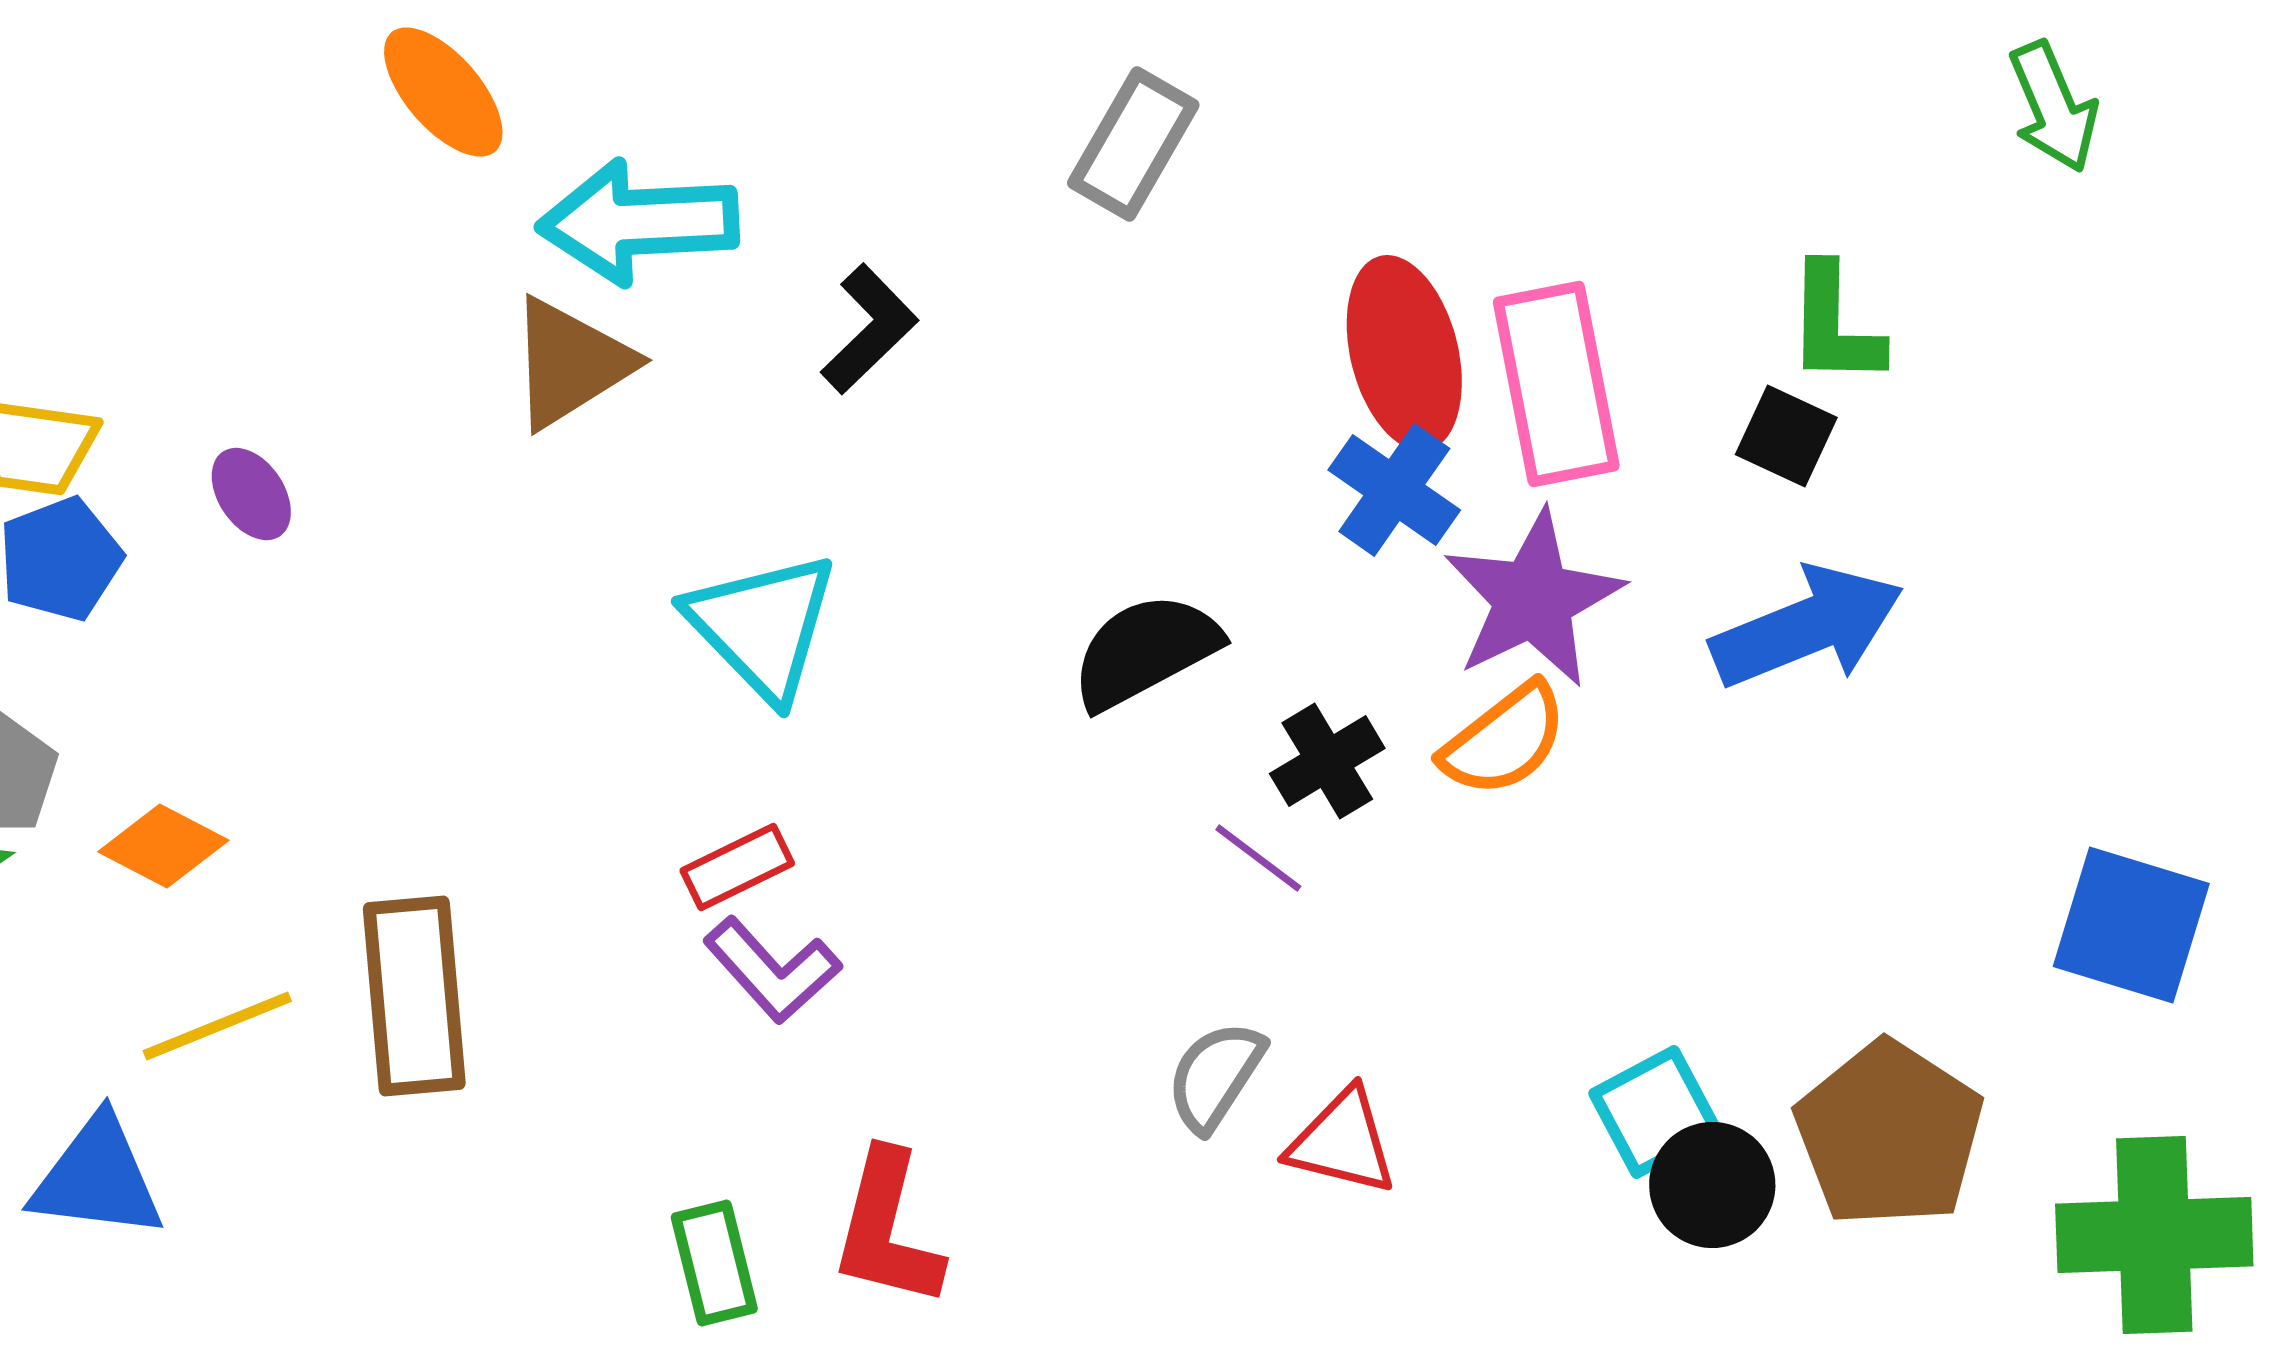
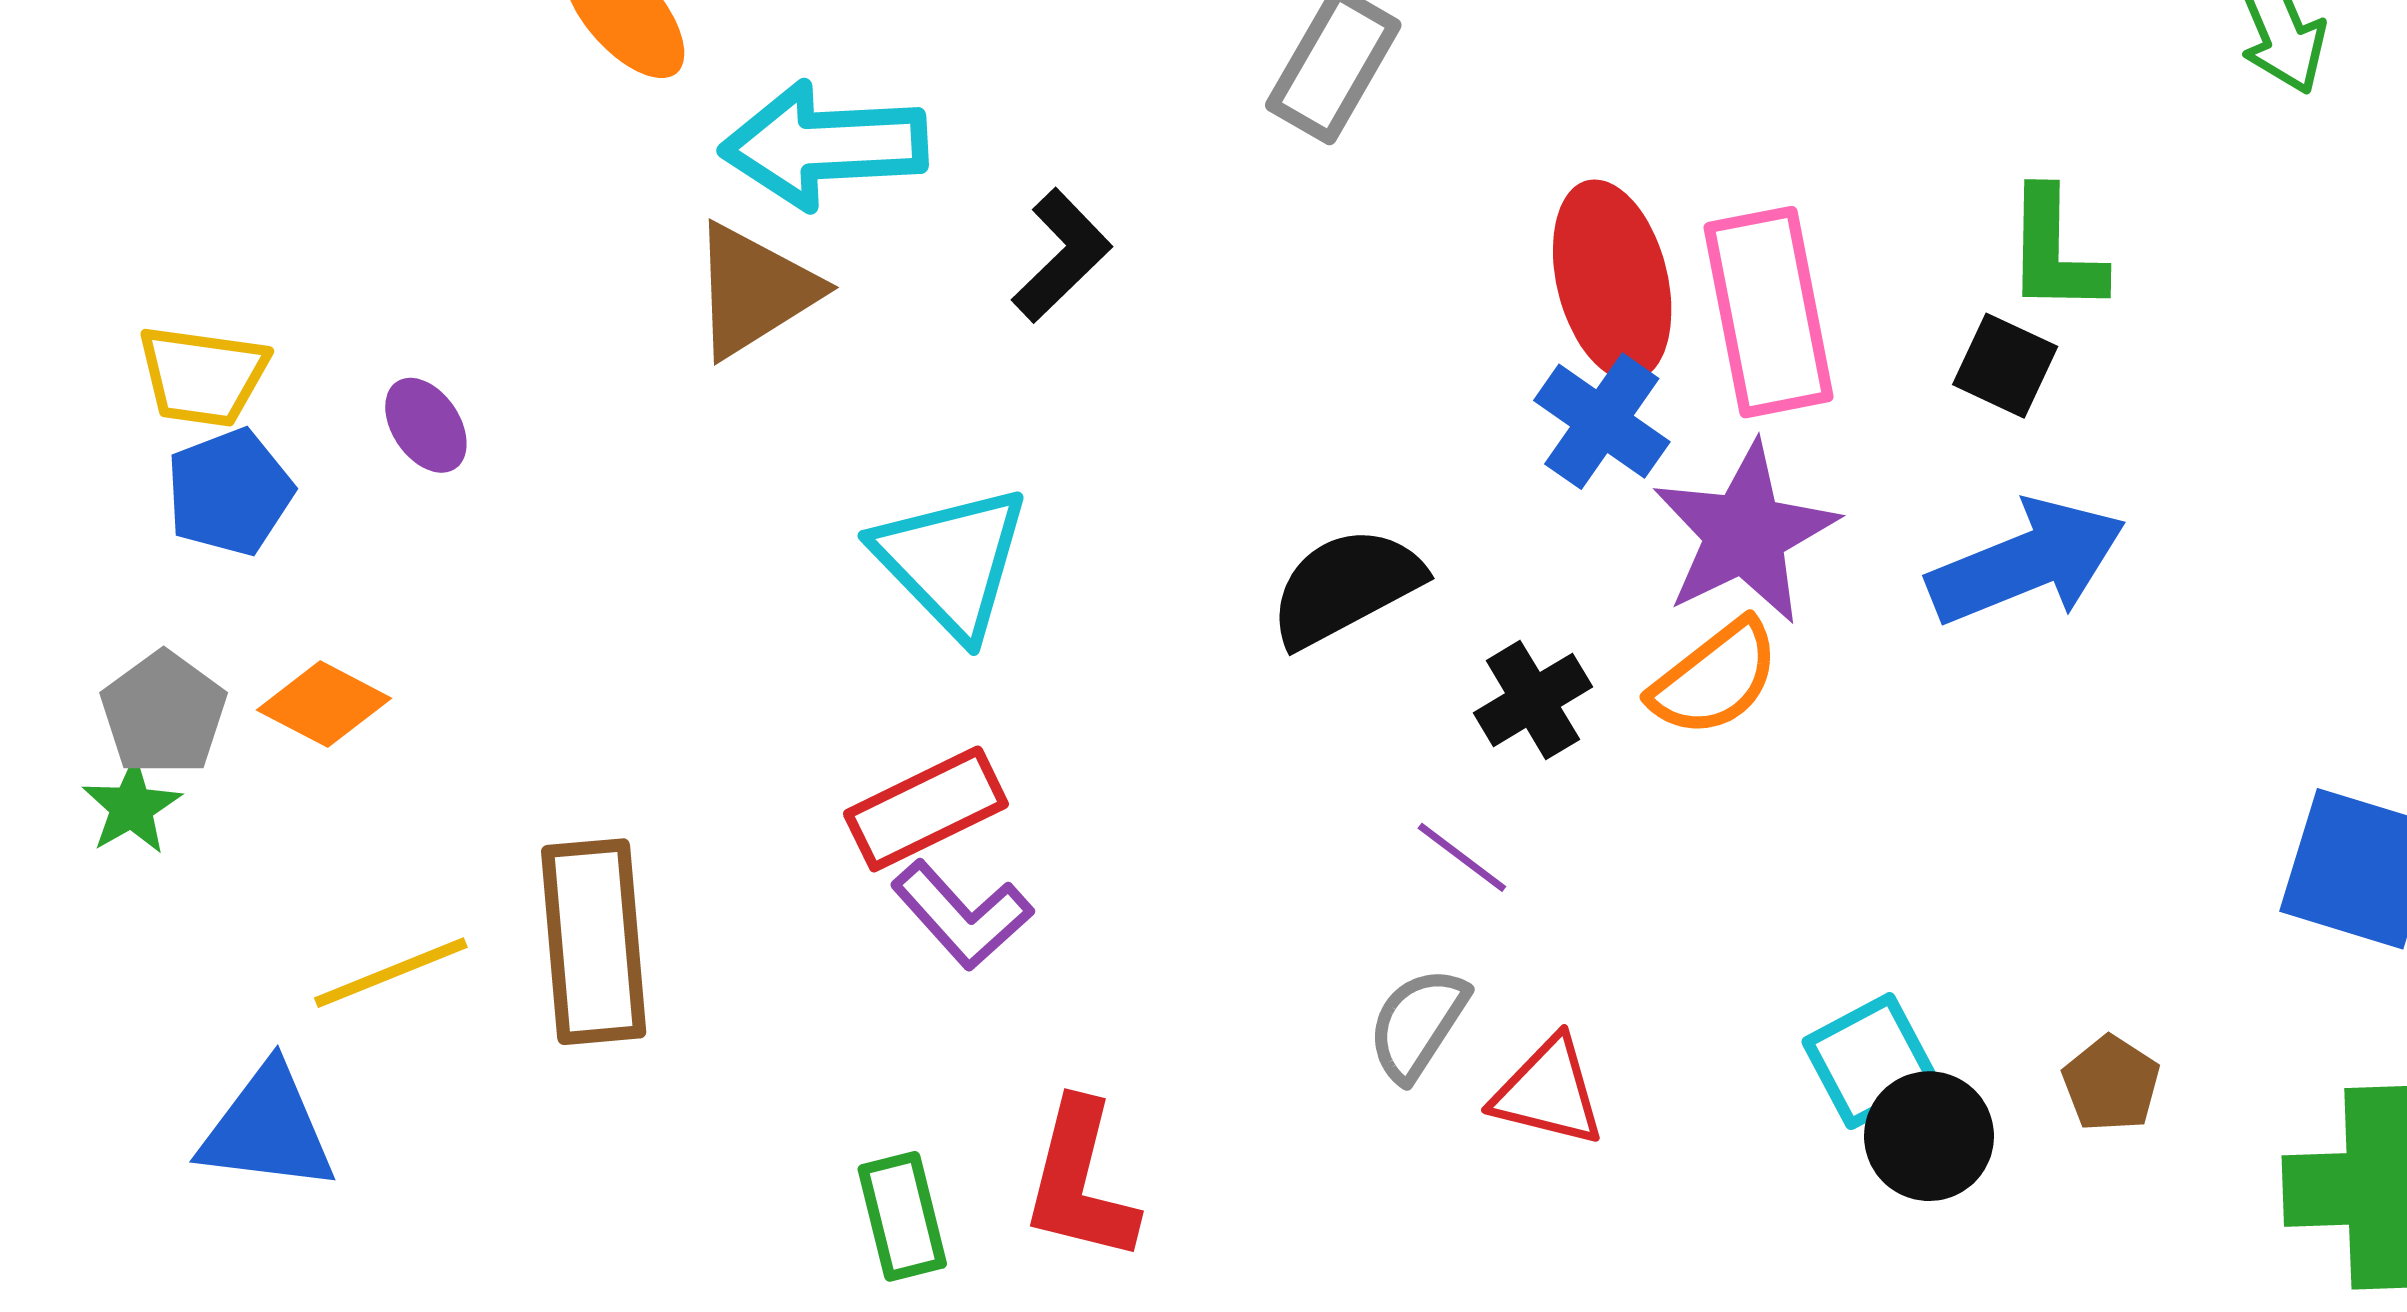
orange diamond: (163, 846) -> (324, 704), moved
purple line: (1258, 858) -> (1462, 857), moved
red rectangle: (737, 867) -> (926, 809), size x1.4
brown pentagon: (1889, 1134) -> (2111, 1084), size x0.5

